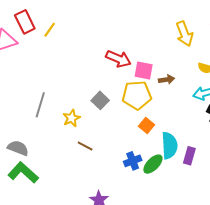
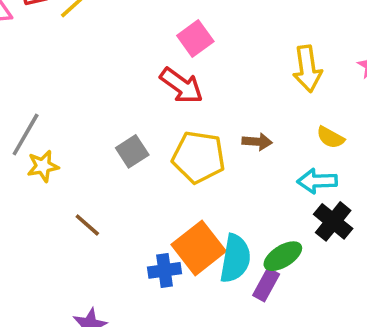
pink square: (144, 71) -> (195, 38), moved, turned 30
yellow star: (72, 118) -> (43, 166), moved
orange square: (147, 125) -> (199, 248), moved, size x1.8
green ellipse: (153, 164) -> (283, 256), moved

